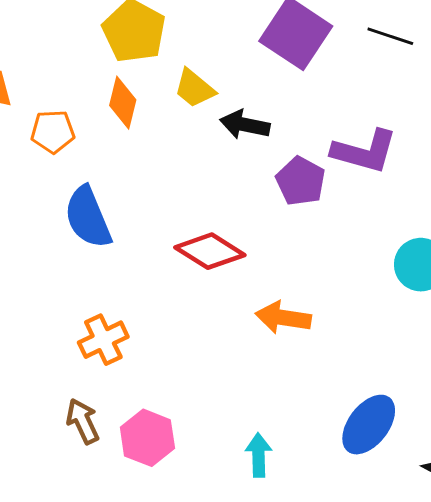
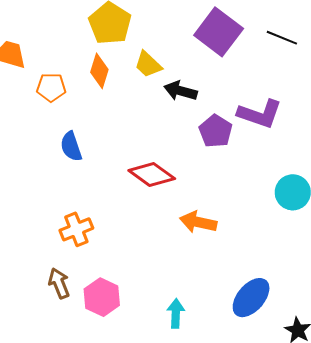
blue semicircle: (88, 217) -> (71, 146), size x0.7

